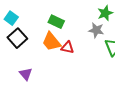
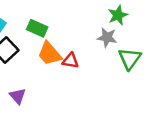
green rectangle: (56, 22) -> (37, 28), moved

